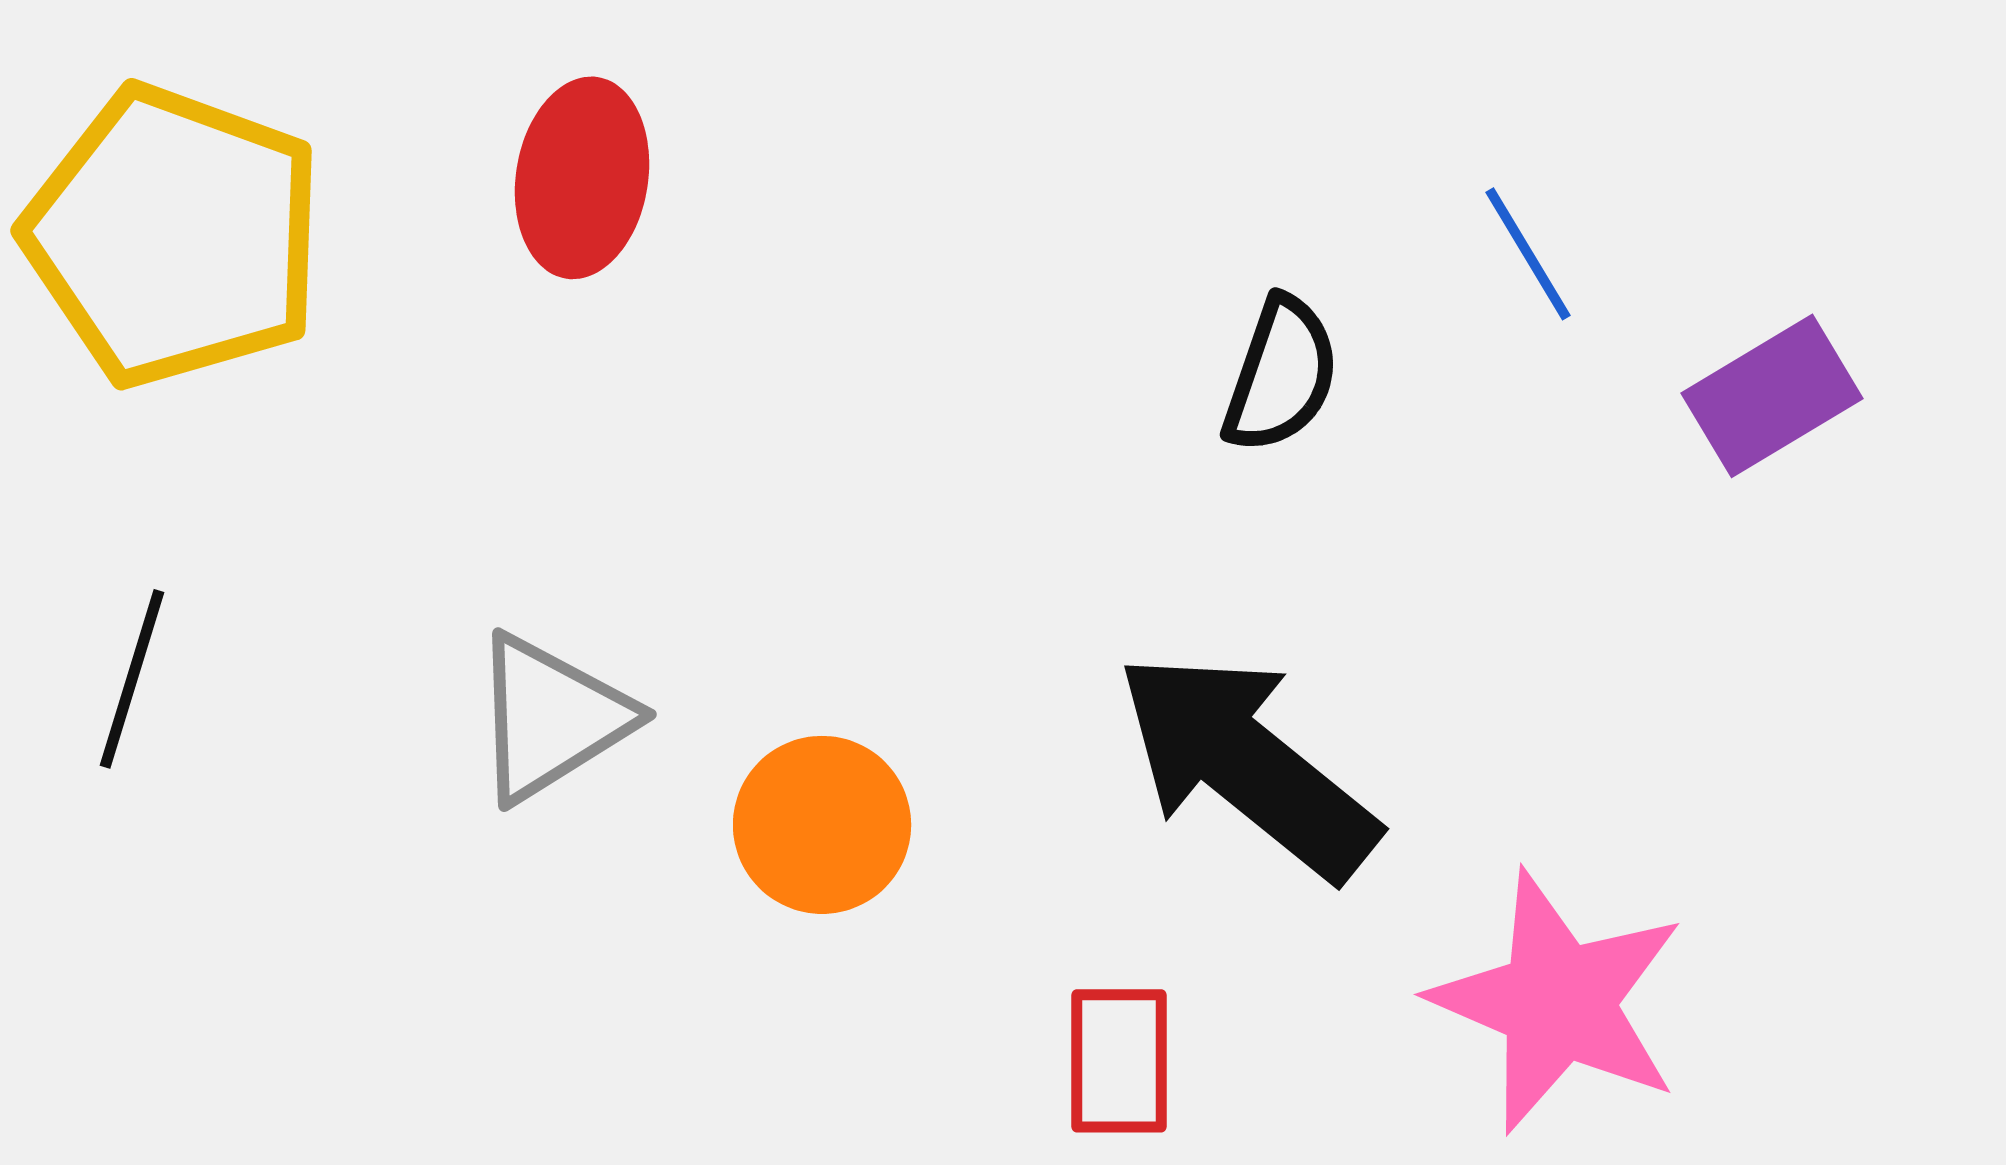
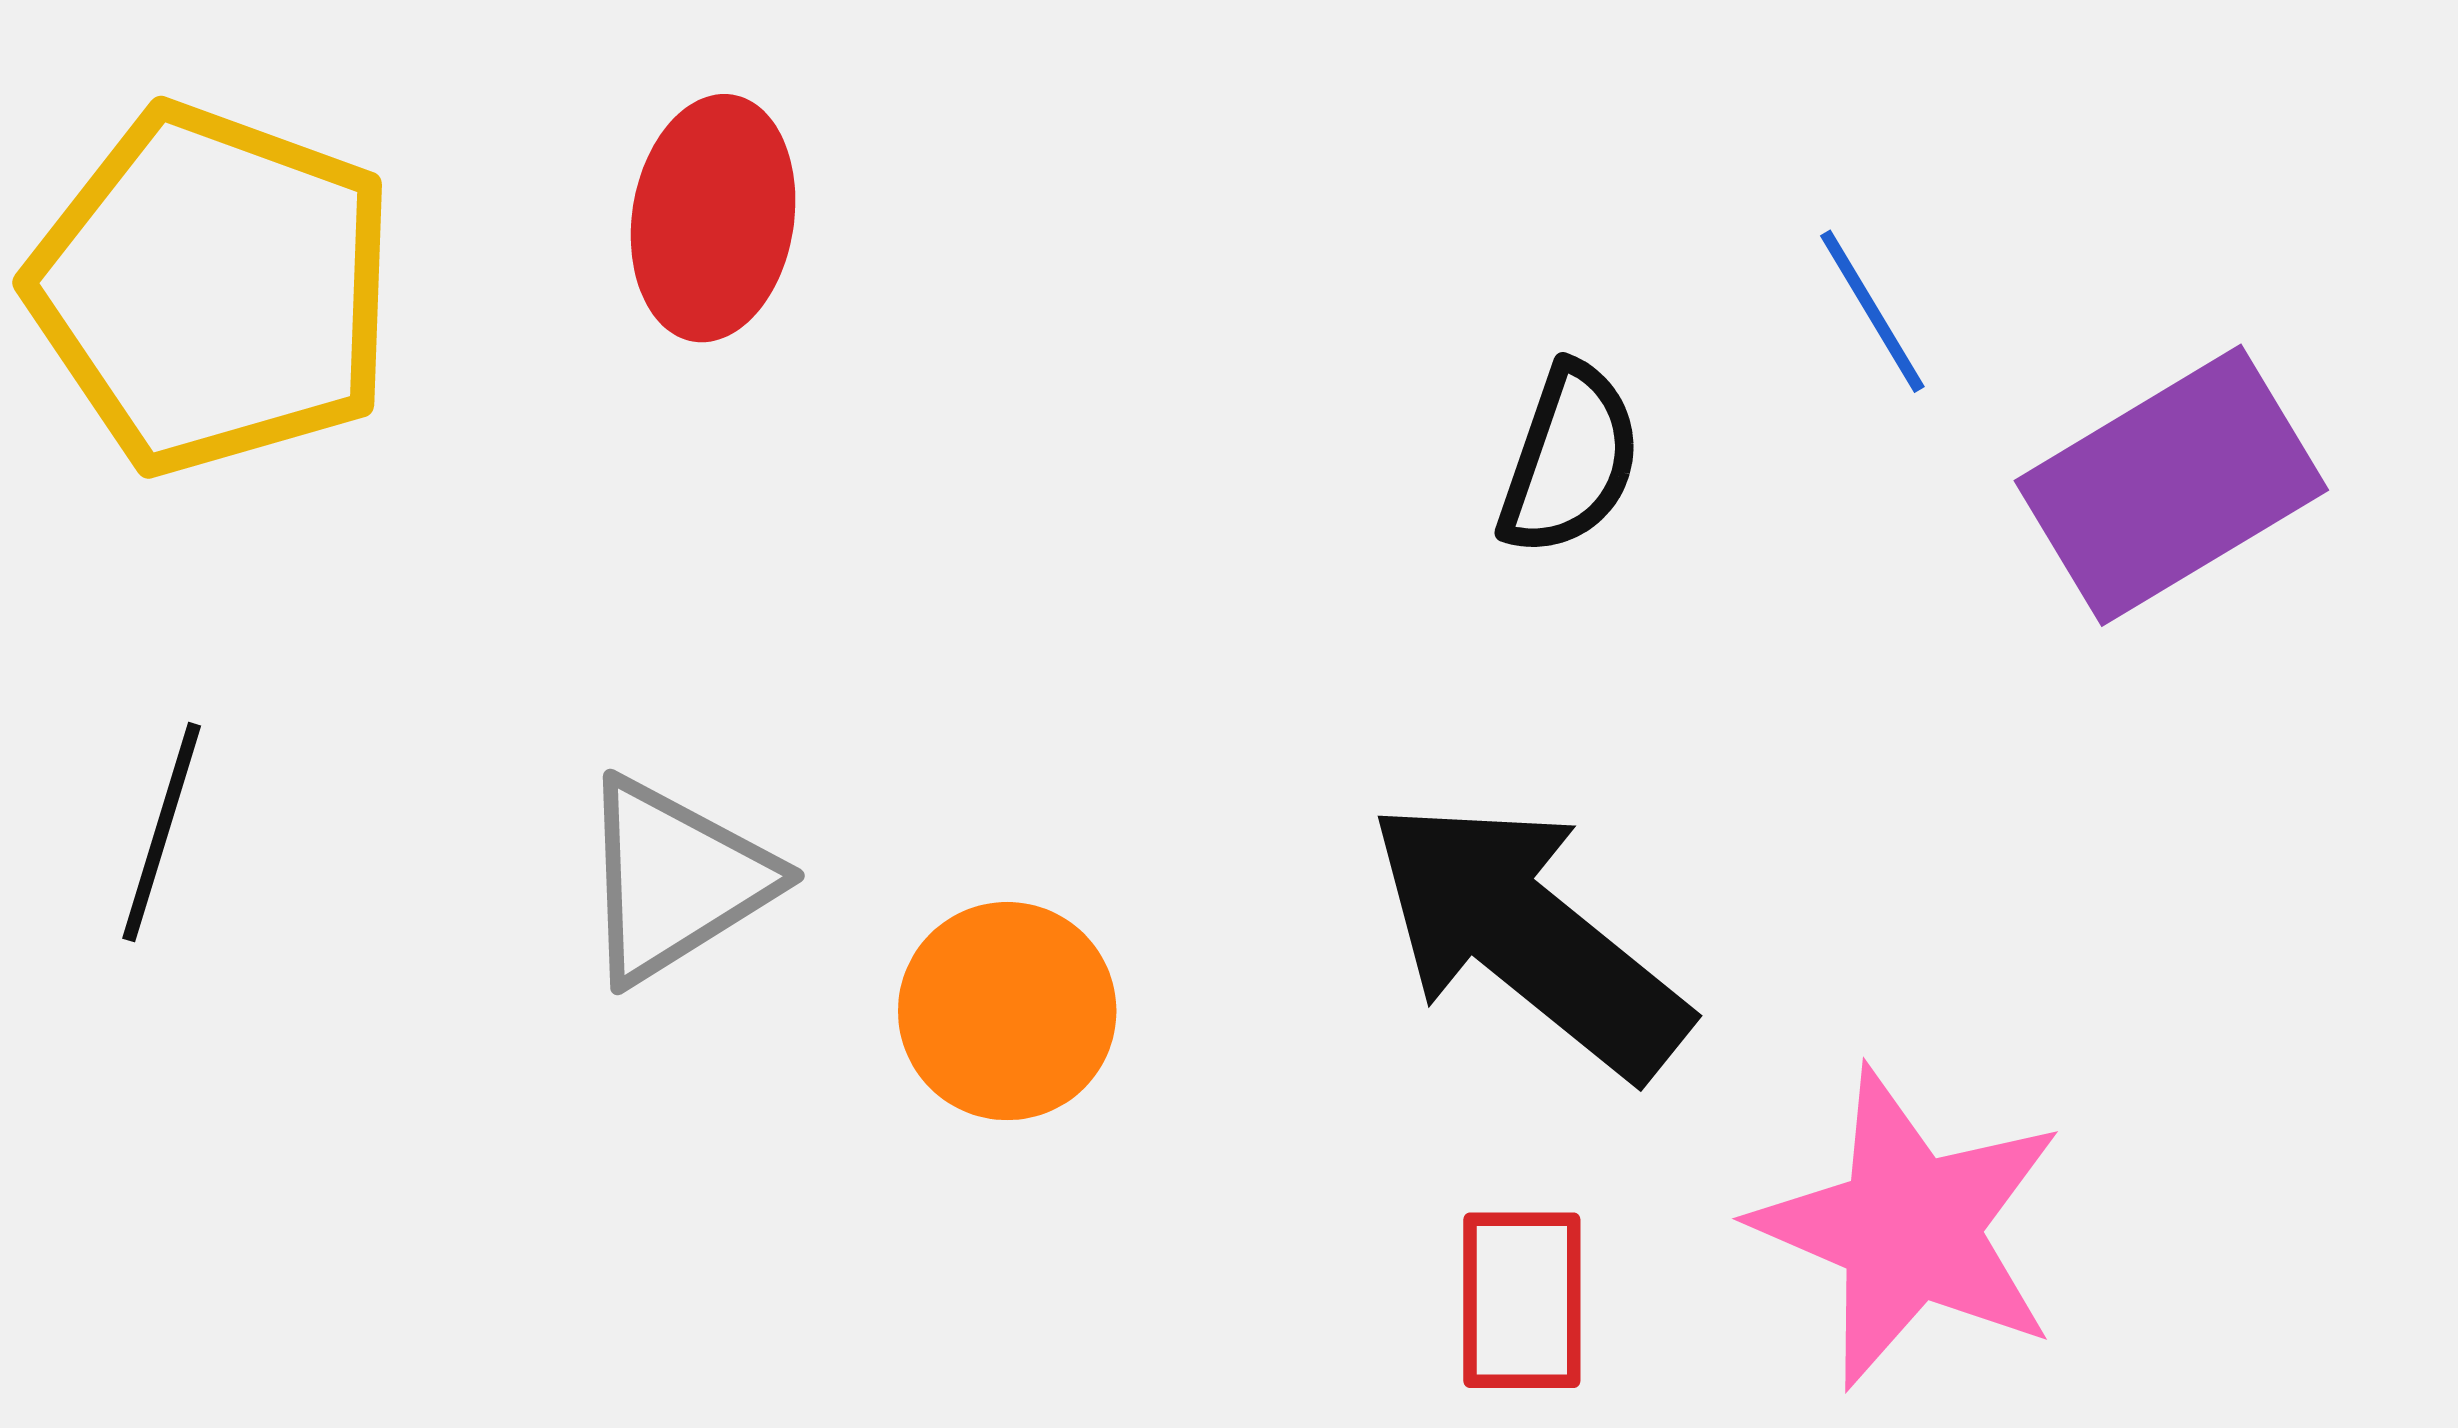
purple rectangle: (1772, 396) -> (2171, 485), size x1.4
red rectangle: (1119, 1061) -> (1522, 1300), moved

